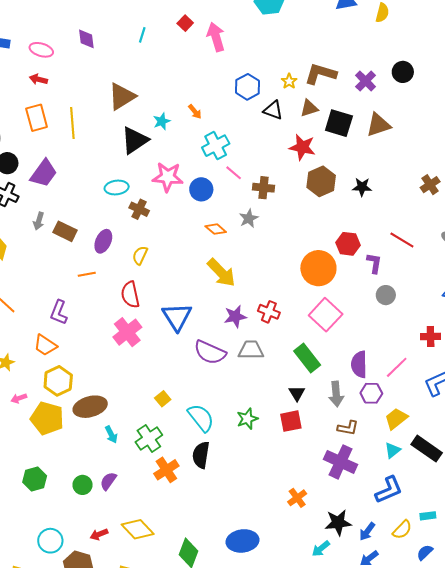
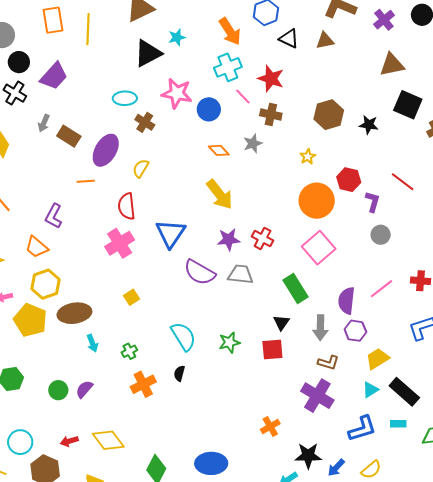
yellow star: (289, 81) -> (308, 157), moved
orange arrow: (195, 112) -> (230, 31), moved, size x1.8
black square: (339, 123) -> (408, 105), moved
red star: (302, 147) -> (271, 79), moved
purple ellipse: (103, 241) -> (106, 150), size x1.4
pink line: (397, 367) -> (381, 289), moved
yellow square: (163, 399) -> (131, 297), moved
green cross: (149, 438) -> (129, 351), size x0.6
black semicircle: (201, 455) -> (179, 373), size x0.6
cyan rectangle: (428, 516) -> (398, 424), moved

